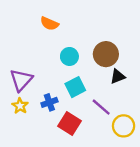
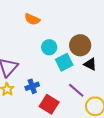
black triangle: (118, 76) -> (90, 64), turned 48
cyan square: (75, 87) -> (64, 62), moved

